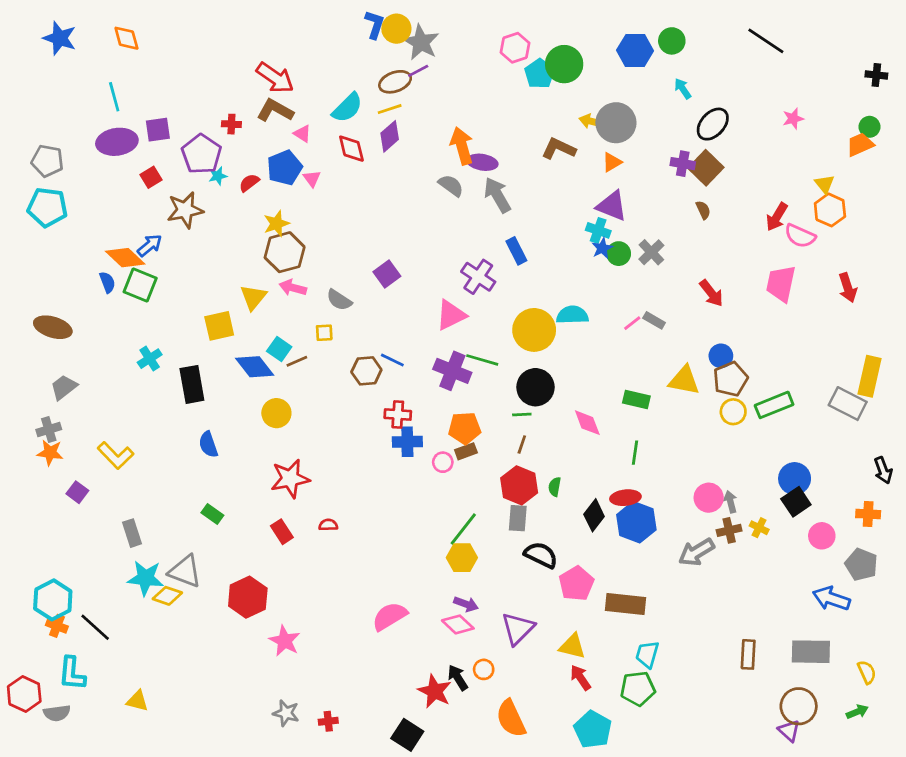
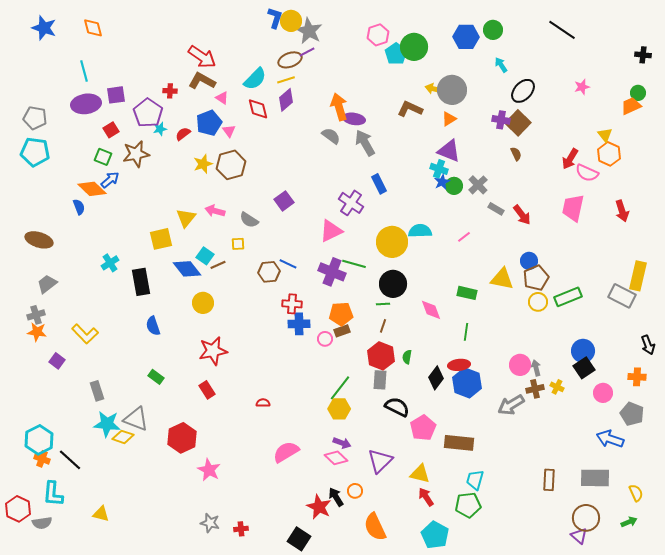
brown hexagon: (285, 252) -> (231, 165), moved
green square: (140, 285) -> (103, 157), moved, size x0.7
gray rectangle: (654, 320) -> (496, 209), moved
red semicircle: (328, 525) -> (263, 403), moved

